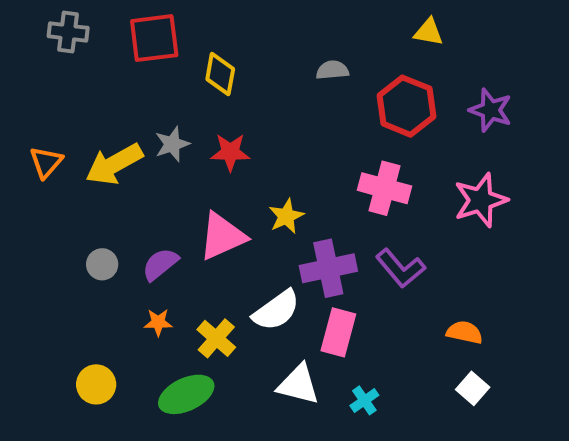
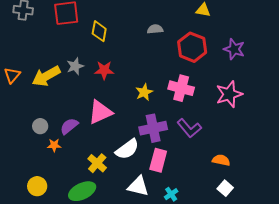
yellow star: (286, 216) -> (144, 92), moved
orange star: (158, 322) -> (54, 145), moved

